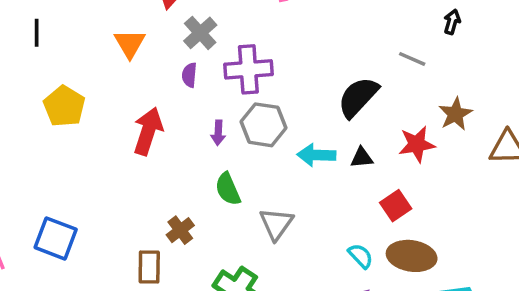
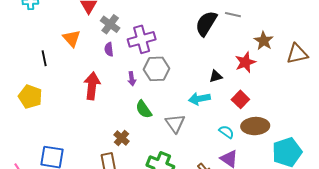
black line: (37, 33) -> (44, 58), moved
black semicircle: (358, 97) -> (206, 23), moved
yellow pentagon: (64, 106) -> (30, 97), moved
cyan arrow: (316, 155) -> (199, 99), moved

